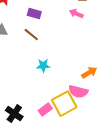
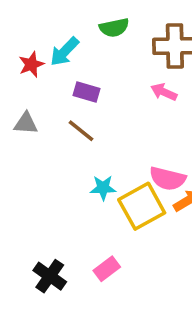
pink semicircle: (78, 92) -> (168, 179), moved
yellow square: (64, 104) -> (142, 206), moved

